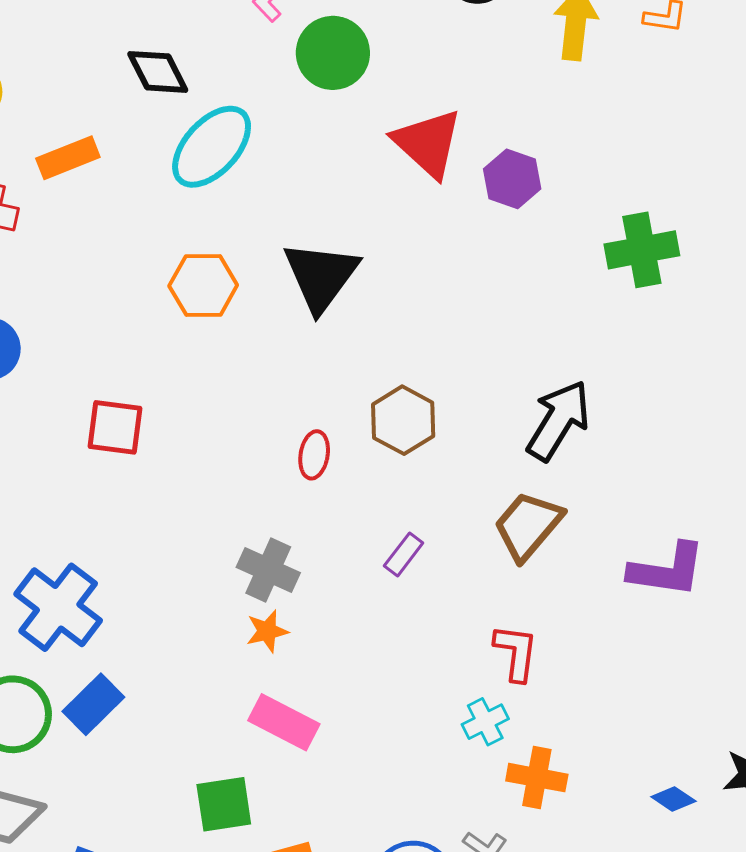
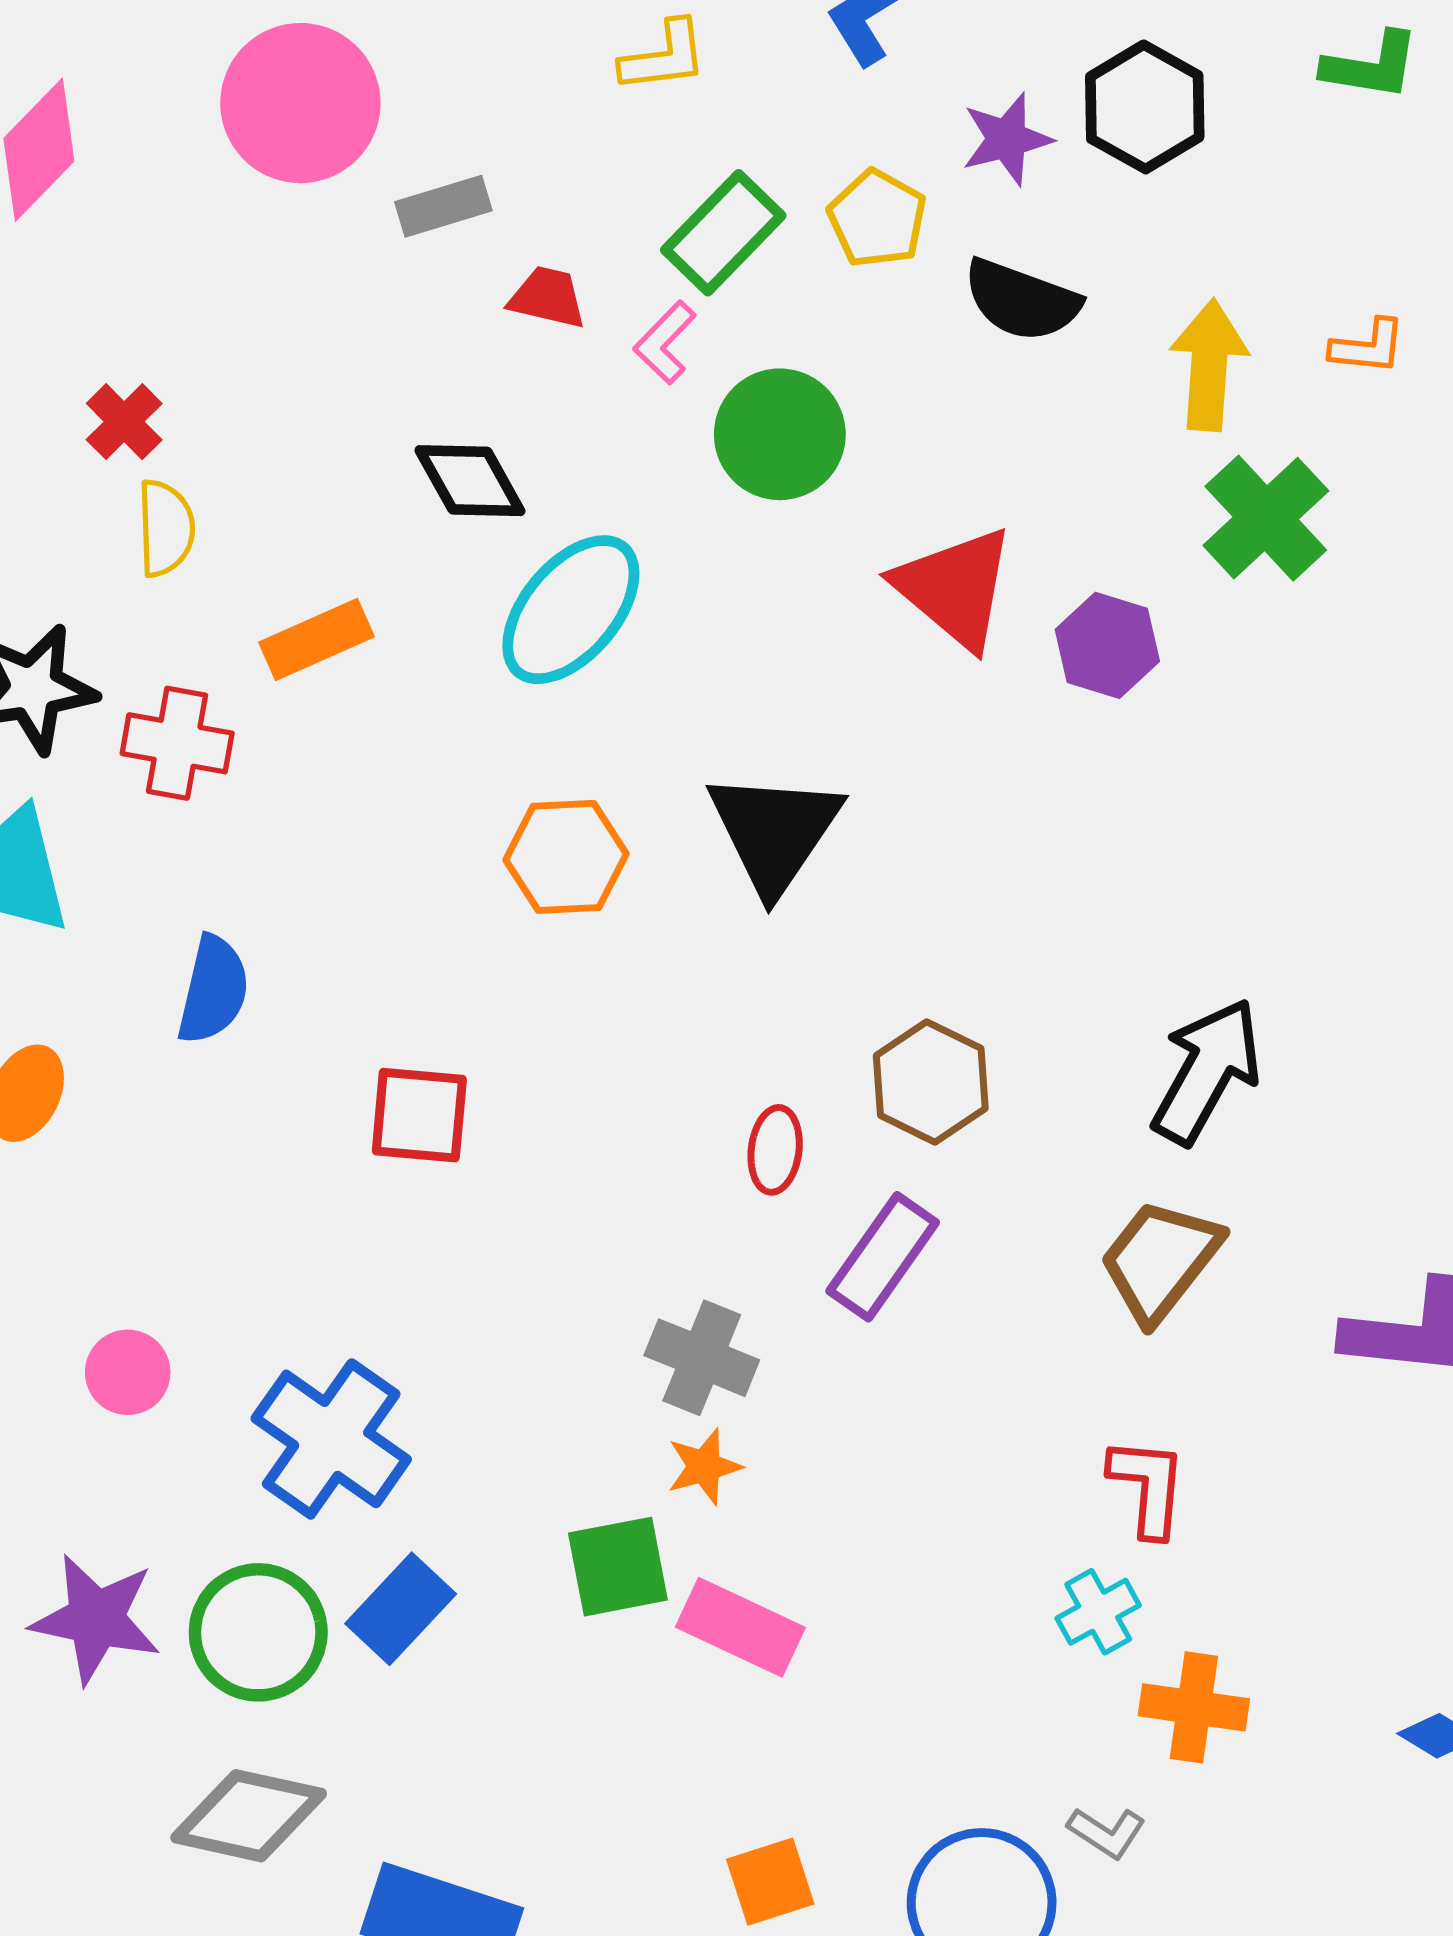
green cross: (642, 250) -> (1266, 518), moved, turned -30
purple rectangle: (404, 554) -> (883, 1257), moved, size x1.6
green square: (224, 804) -> (618, 1567), moved

